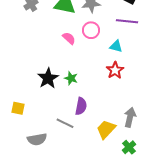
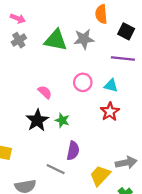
pink circle: (91, 30) -> (83, 82), moved
pink semicircle: (69, 38) -> (45, 92), moved
gray arrow: (130, 117) -> (126, 163), turned 66

